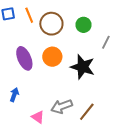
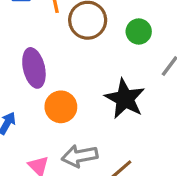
orange circle: (52, 57) -> (61, 107), moved

